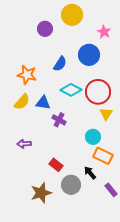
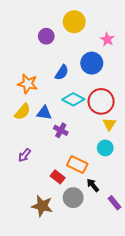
cyan circle: (93, 137) -> (105, 148), moved
purple arrow: (24, 144) -> (25, 155), turned -48
orange rectangle: (103, 156) -> (77, 165), moved
brown star: (41, 193) -> (42, 206), turned 30

